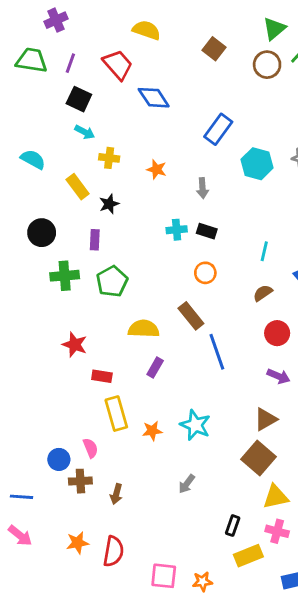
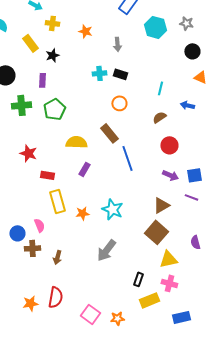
gray arrow: (187, 484) -> (106, 250), size x1.6
orange star: (78, 543) -> (30, 303), moved
pink square: (164, 576) -> (90, 314), turned 30

